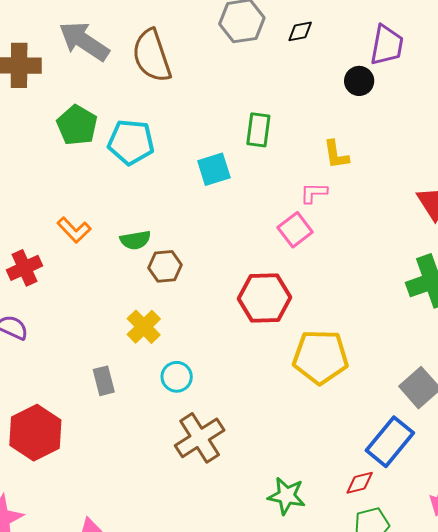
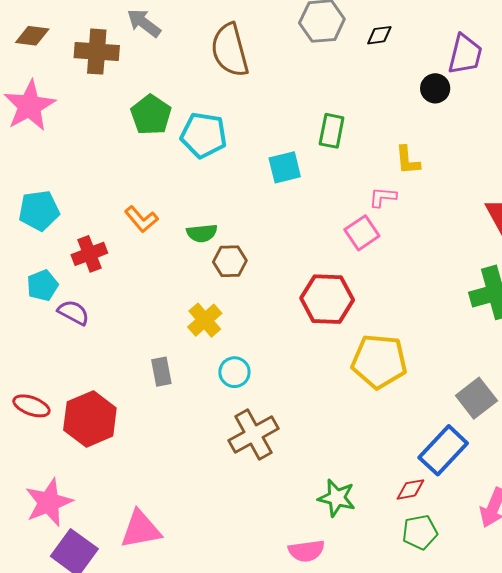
gray arrow: (84, 41) -> (144, 23), moved, size x0.7

